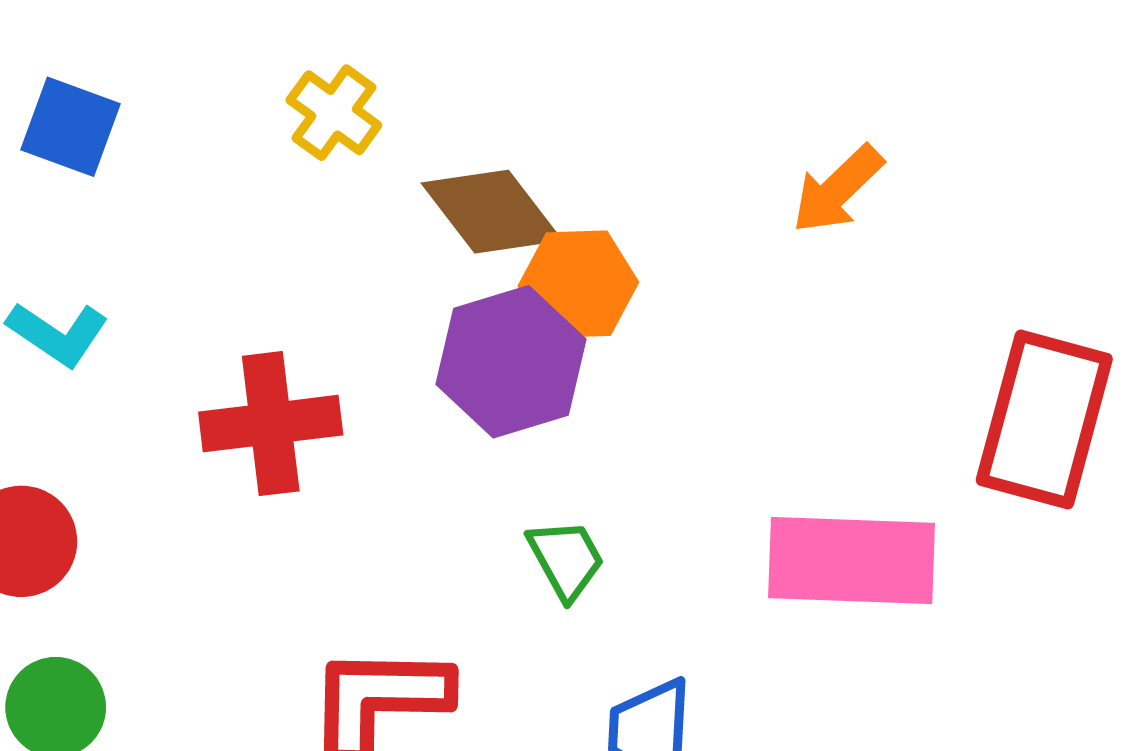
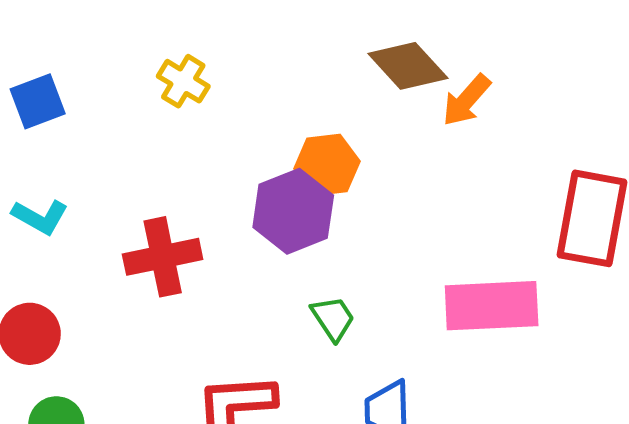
blue square: (71, 127) -> (38, 101), turned -36
brown diamond: (492, 212) -> (408, 66), moved

